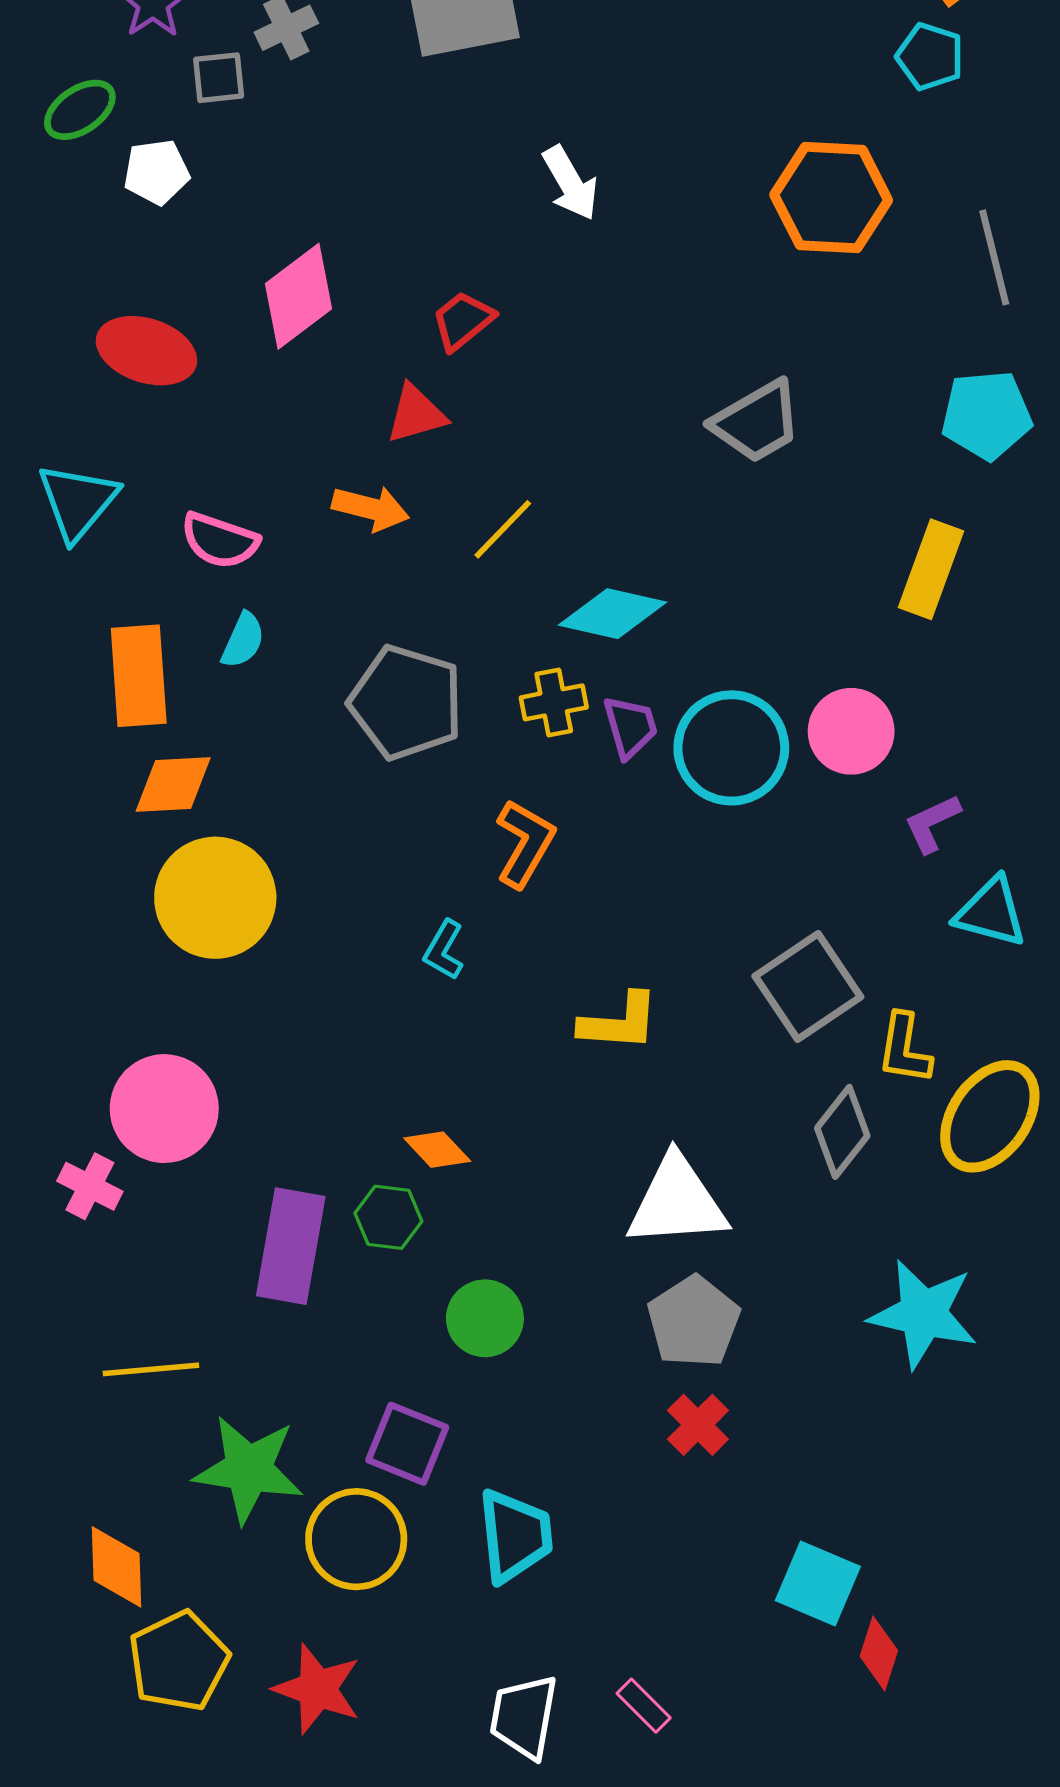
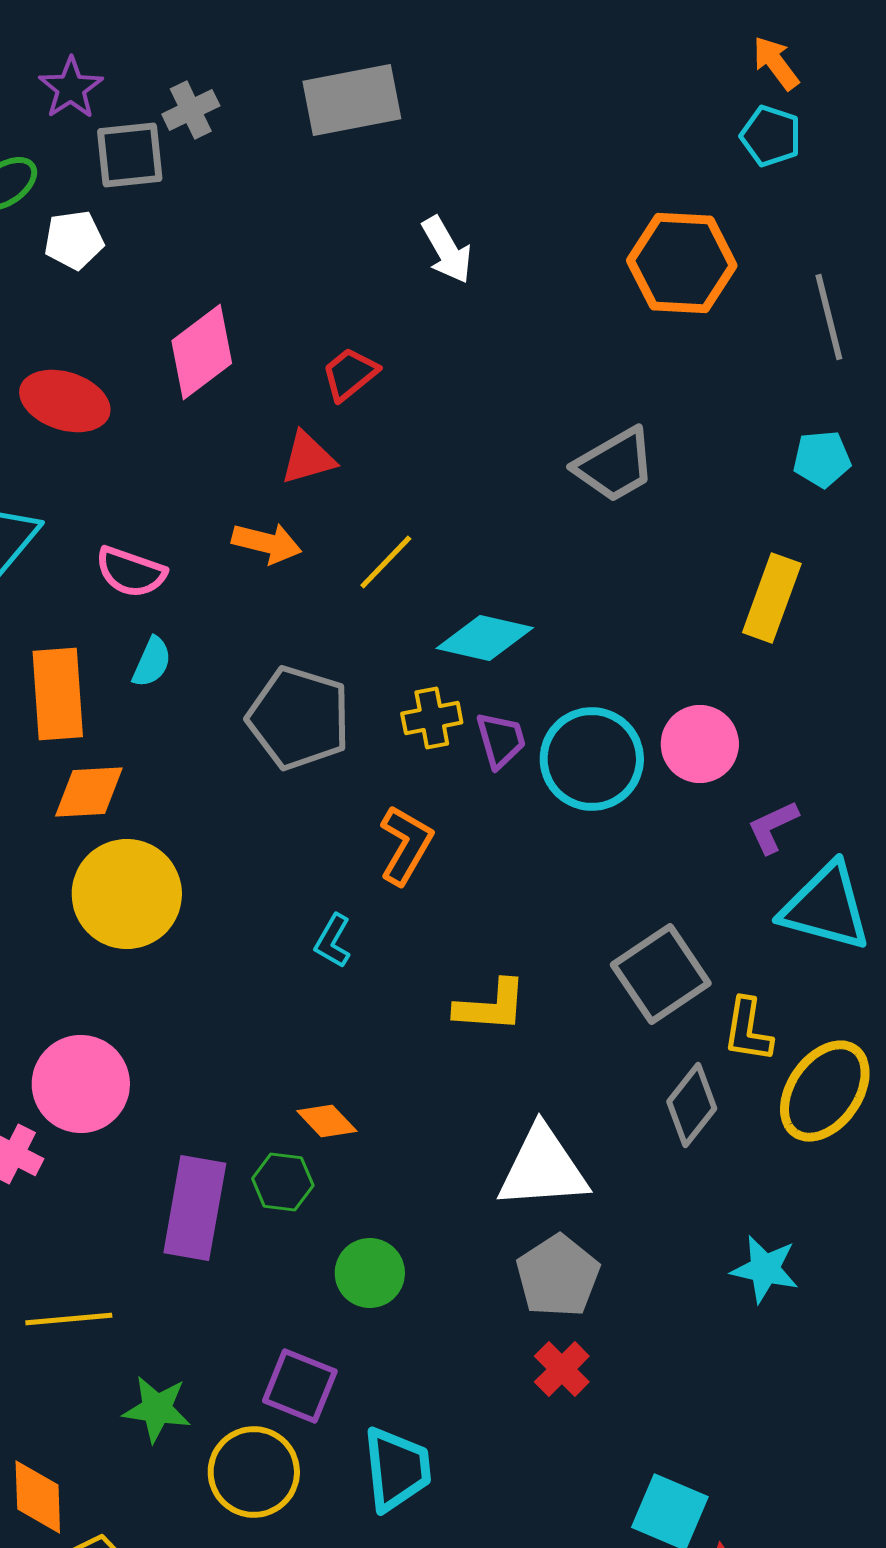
gray square: (219, 78) -> (130, 155), size x1.4
cyan pentagon: (987, 415) -> (822, 459), size x0.7
cyan triangle: (991, 912) -> (826, 907), size x1.4
cyan star: (923, 1314) -> (765, 1269), size x0.7
green star: (249, 1469) -> (157, 1409), size x0.7

